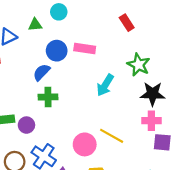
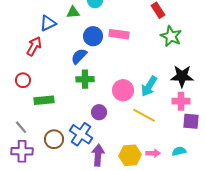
green star: (139, 65) -> (171, 36), moved
cyan arrow: (105, 85) -> (149, 86), moved
purple circle: (26, 125) -> (99, 112), moved
pink circle: (85, 144) -> (123, 90), moved

